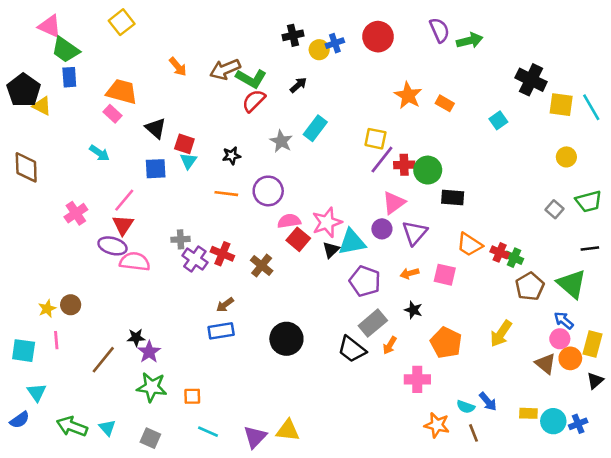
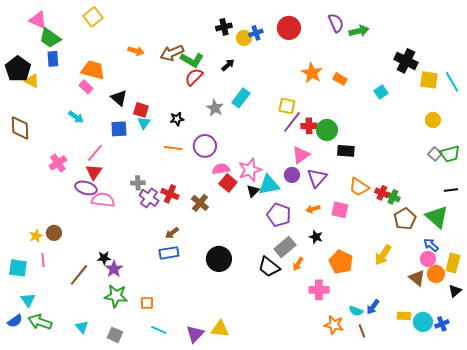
orange arrow: (178, 67) -> (136, 51), turned -35
gray square: (555, 209) -> (435, 154), moved
blue arrow: (488, 402) -> (373, 307), turned 77
green arrow: (72, 426) -> (40, 322), moved

